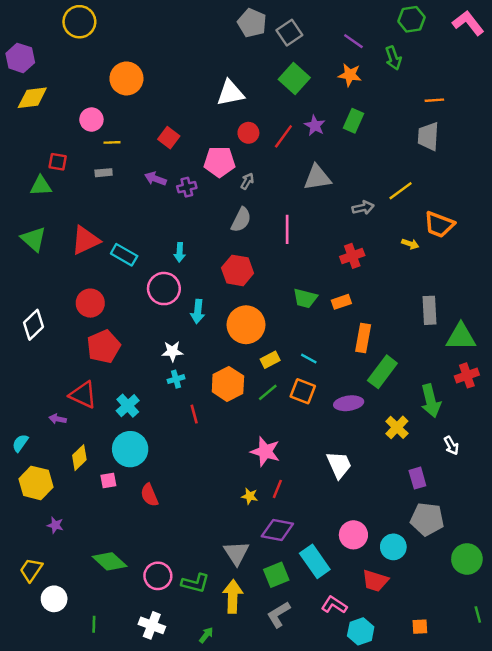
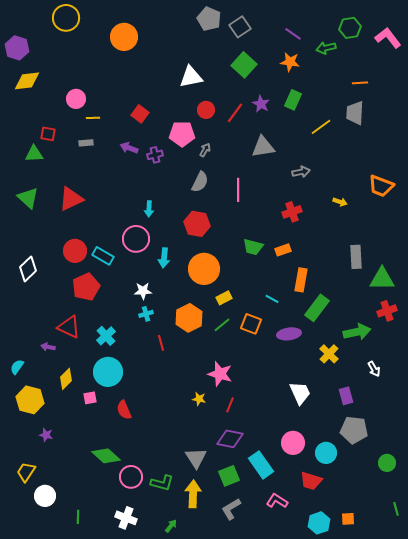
green hexagon: (411, 19) -> (350, 28), moved
pink L-shape: (468, 23) -> (388, 38), moved
green arrow: (393, 58) -> (326, 48), turned 96
orange circle: (126, 78) -> (124, 37), moved
yellow line: (401, 191) -> (321, 127), moved
orange trapezoid: (439, 225) -> (381, 186), moved
cyan rectangle: (124, 255) -> (103, 256), moved
cyan line: (309, 359) -> (272, 299), moved
green arrow: (431, 401) -> (357, 332), turned -88
white trapezoid: (339, 465) -> (300, 393), moved
yellow star: (250, 496) -> (199, 399), moved
green circle: (467, 559) -> (387, 463), size x0.7
green diamond: (110, 561) -> (106, 456), moved
cyan hexagon: (361, 631) -> (319, 523), moved

